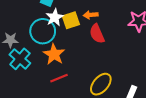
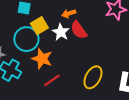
white star: (55, 17) -> (61, 32), moved
yellow square: (71, 20) -> (39, 26), moved

